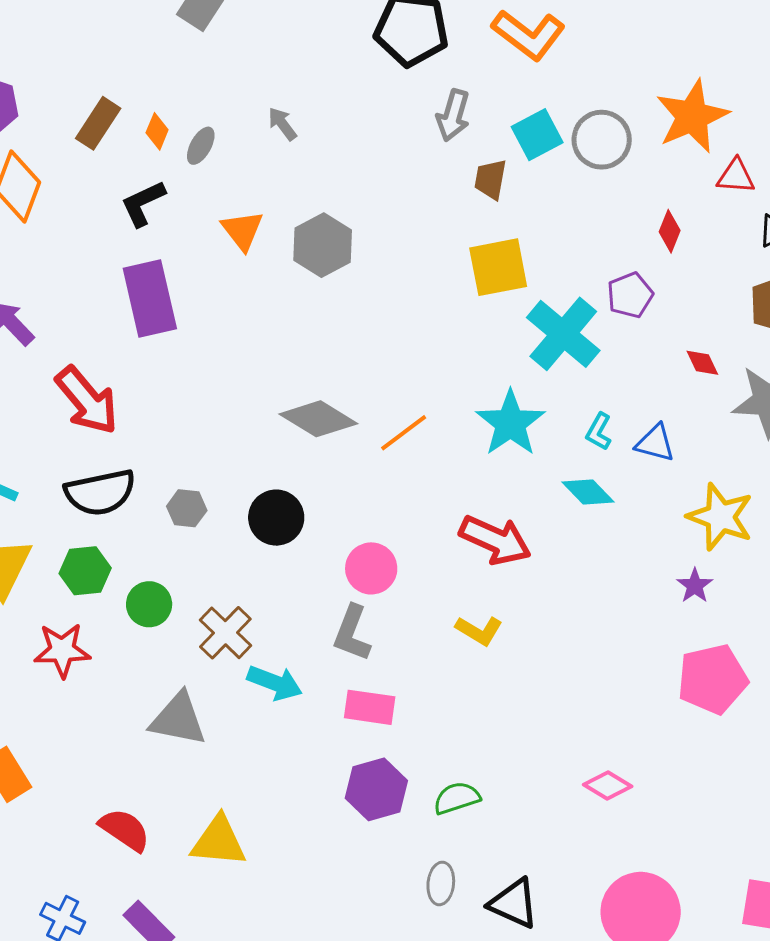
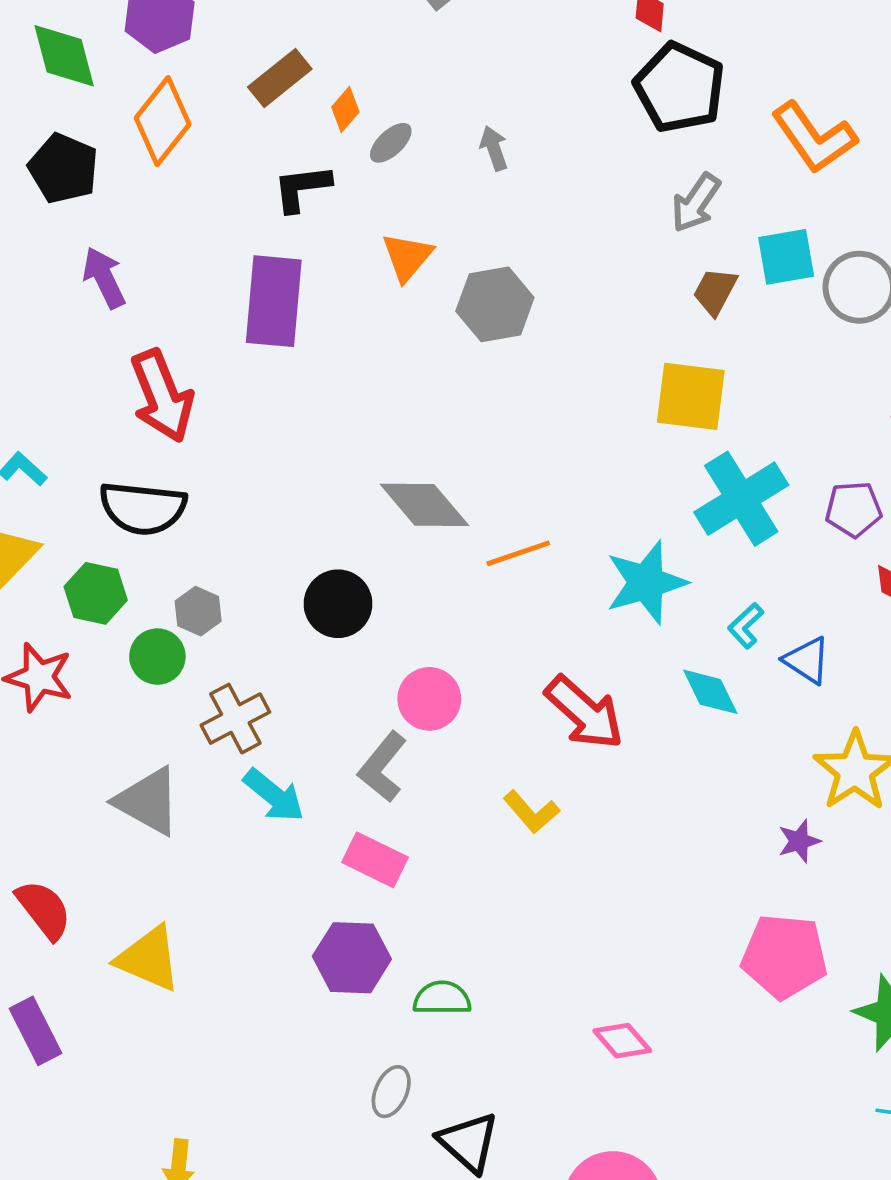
purple pentagon: (630, 295) -> (853, 509), moved
gray hexagon: (187, 508) -> (198, 611), moved

